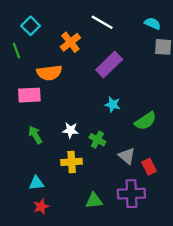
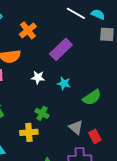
white line: (102, 22) -> (76, 13), moved
white star: (70, 130) -> (38, 77), moved
green cross: (97, 140) -> (42, 113), moved

